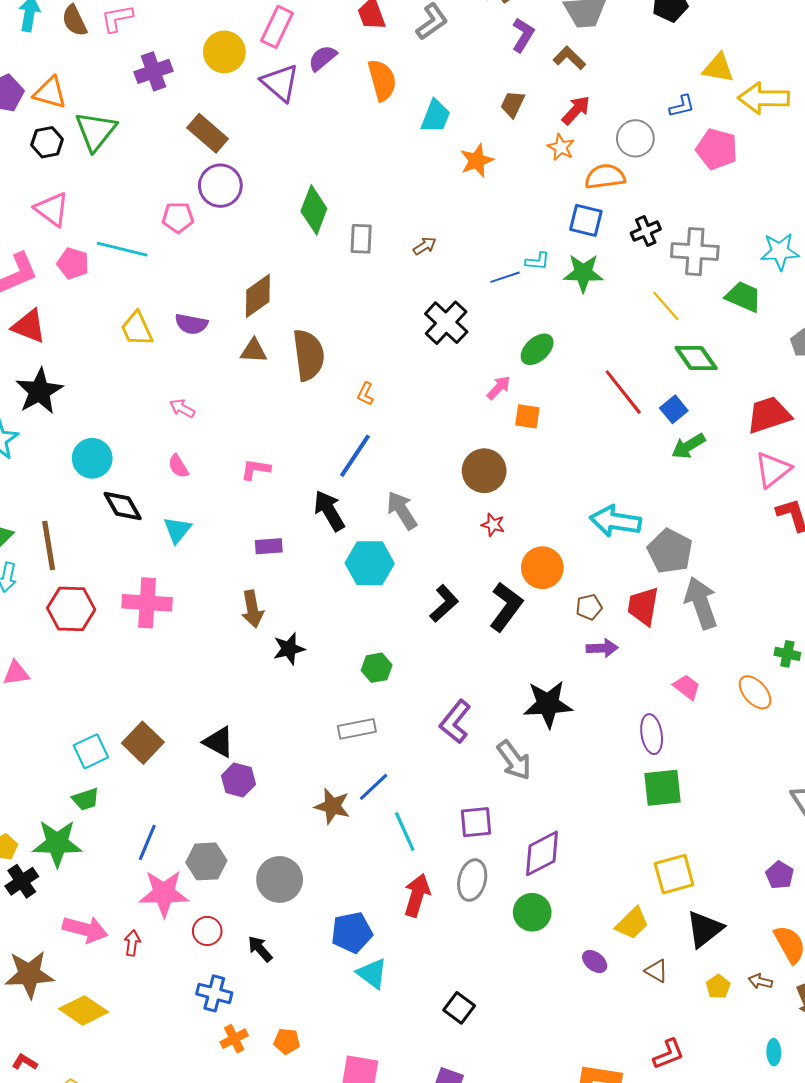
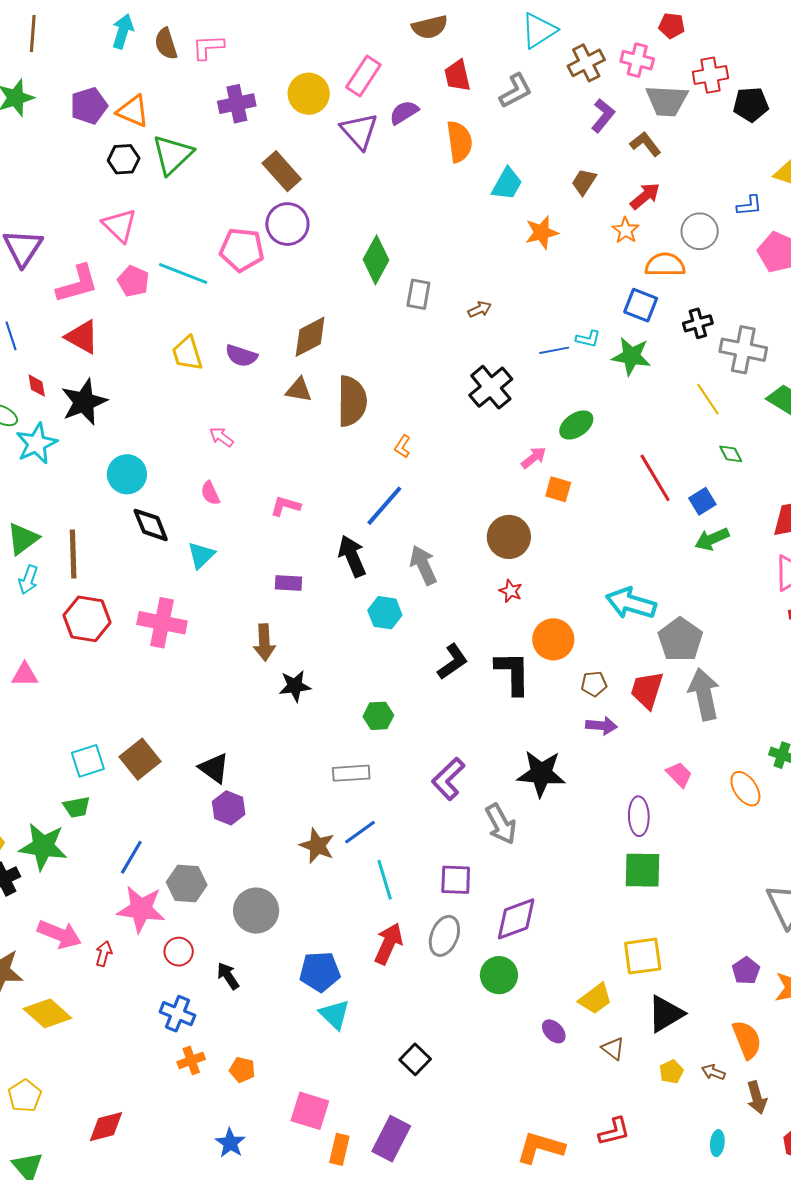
pink pentagon: (178, 217) -> (242, 250), size x1.4
green diamond: (696, 358) -> (731, 454), size x0.6
cyan hexagon: (370, 563) -> (385, 613), size x0.7
black L-shape: (506, 607) -> (513, 673), turned -45

